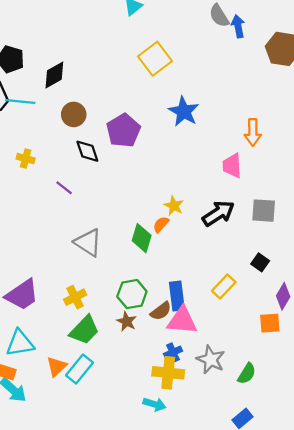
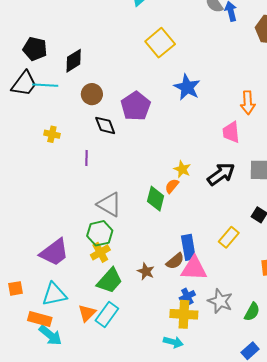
purple line: (64, 188) -> (86, 158), turned 56
green hexagon: (132, 294) -> (100, 233), moved

